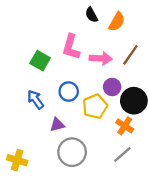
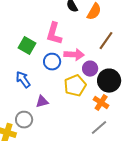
pink arrow: (101, 58) -> (74, 55), moved
blue circle: (69, 92) -> (52, 62), moved
gray circle: (72, 152) -> (24, 120), moved, size x0.7

